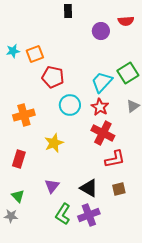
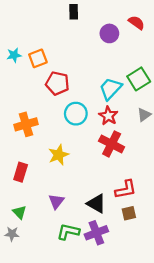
red semicircle: (126, 21) -> (136, 23), turned -140
red L-shape: (115, 159) -> (126, 189), moved
brown square: (119, 189) -> (129, 213), moved
green L-shape: (63, 214) -> (68, 232), turned 70

